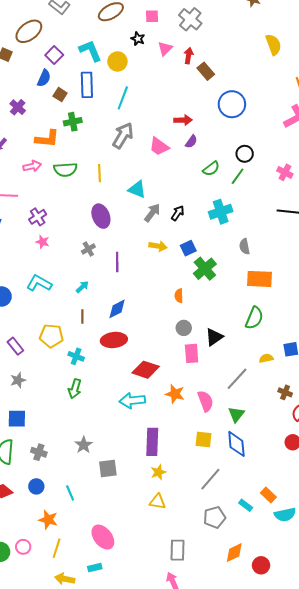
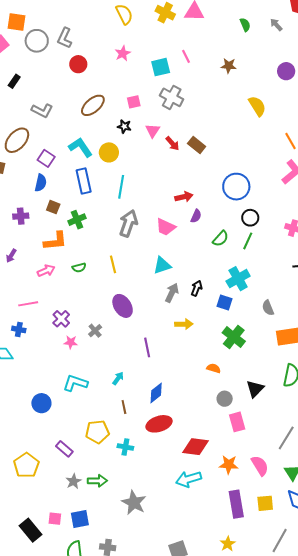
red arrow: (188, 56) -> (172, 143), moved, turned 140
brown square: (60, 95) -> (53, 207), moved
blue circle: (232, 104) -> (236, 187), moved
purple cross: (18, 107) -> (21, 216), turned -35
green semicircle: (65, 170) -> (79, 268), size x0.6
cyan triangle: (137, 189) -> (162, 265), moved, turned -30
blue square: (188, 248) -> (225, 302), moved, turned -35
gray cross: (88, 249) -> (95, 331), moved
orange semicircle: (179, 296) -> (214, 368), turned 120
black triangle: (214, 337) -> (255, 389), moved
green arrow: (75, 389) -> (97, 481), moved, turned -96
purple rectangle: (152, 442) -> (236, 504), moved
gray star: (84, 445) -> (134, 503), moved, size x1.4

